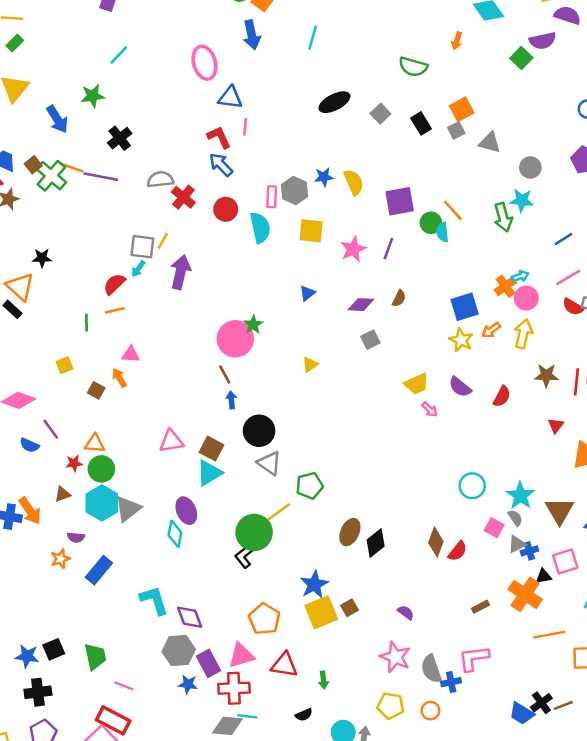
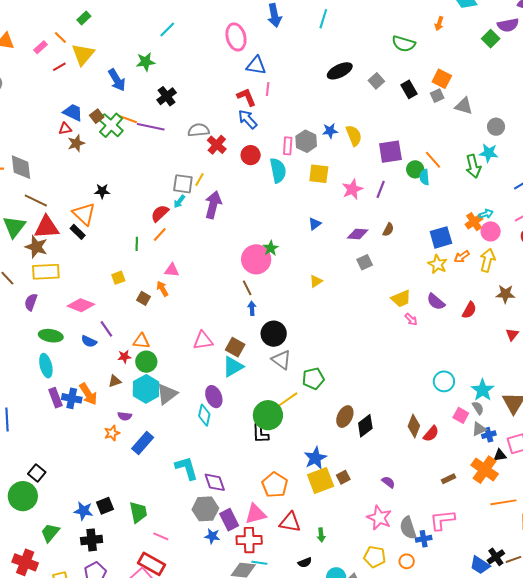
orange square: (462, 109) -> (442, 79), turned -36
orange line: (115, 310) -> (160, 235), turned -35
black L-shape: (245, 555) -> (260, 433), turned -55

